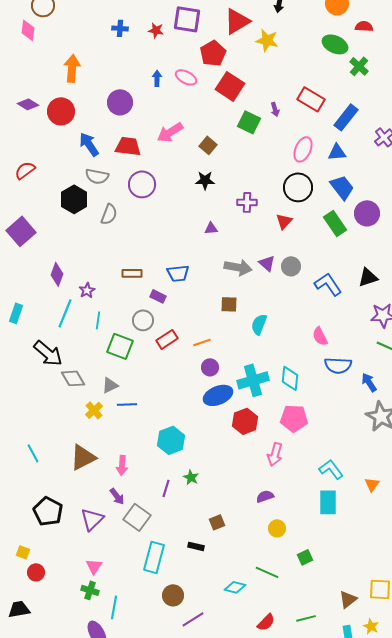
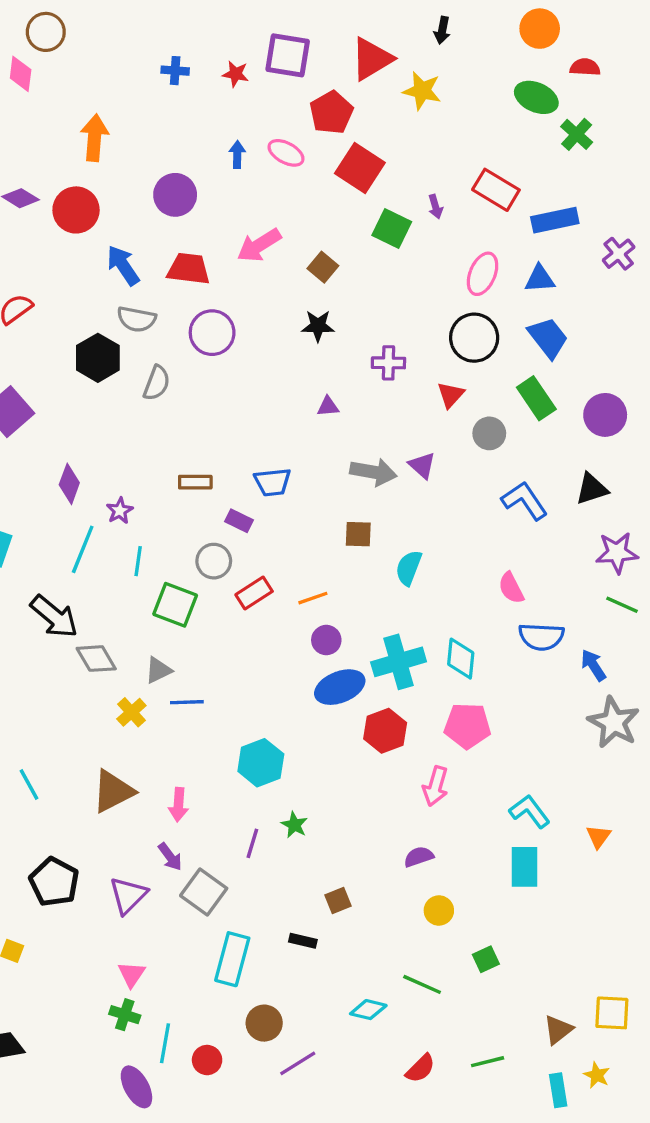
blue rectangle: (346, 117) -> (555, 220), turned 40
purple circle: (367, 213) -> (605, 415), moved
gray circle: (291, 266) -> (489, 433), moved
red circle: (36, 572) -> (207, 1060), moved

